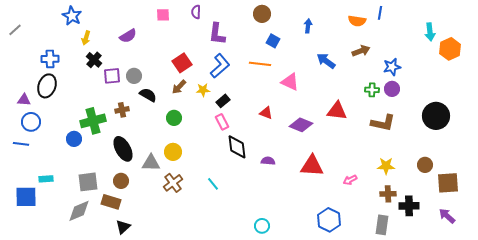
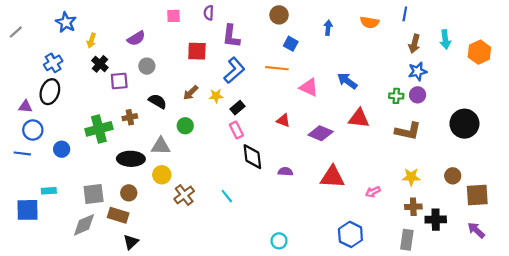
blue star: (72, 16) -> (66, 22), moved
orange semicircle: (357, 21) -> (370, 22), moved
cyan arrow: (430, 32) -> (445, 39), moved
brown arrow: (361, 51) -> (414, 44), moved, turned 126
blue cross: (50, 59) -> (53, 63), turned -30
blue arrow: (326, 61) -> (347, 81), moved
red square: (182, 63) -> (197, 51), moved, turned 36
gray circle: (134, 76) -> (147, 66), moved
blue circle: (74, 139) -> (62, 149), moved
black ellipse: (123, 149) -> (131, 159), turned -60
yellow circle: (173, 152) -> (162, 175), moved
gray triangle: (151, 163) -> (161, 146), moved

